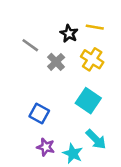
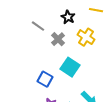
yellow line: (95, 27) -> (96, 10), moved
cyan square: (88, 101) -> (70, 67), moved

